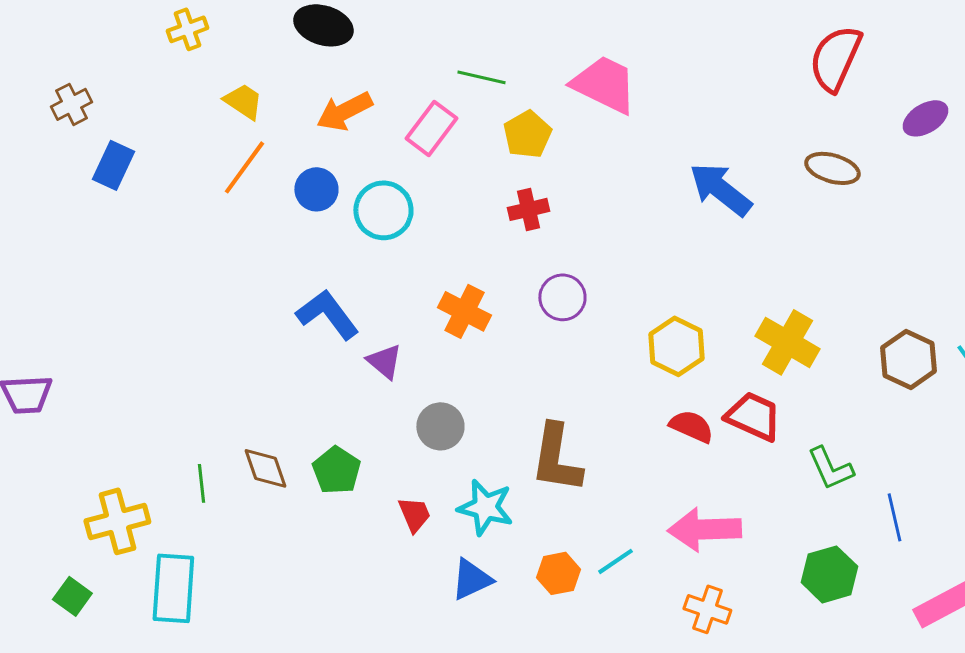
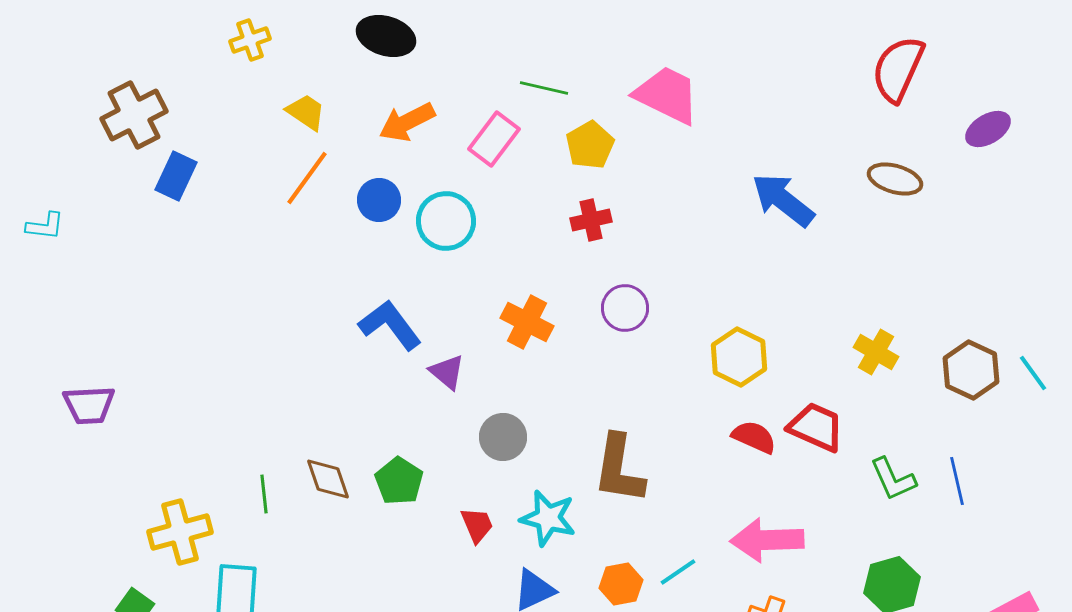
brown cross: (71, 104) -> (134, 115), size x1.6
yellow cross: (787, 342) -> (876, 352), moved, size x0.7
blue line: (894, 517) -> (957, 481), moved

